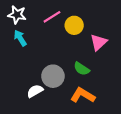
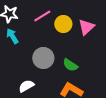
pink triangle: (99, 42) -> (86, 27), moved
gray circle: (53, 76) -> (43, 58), moved

